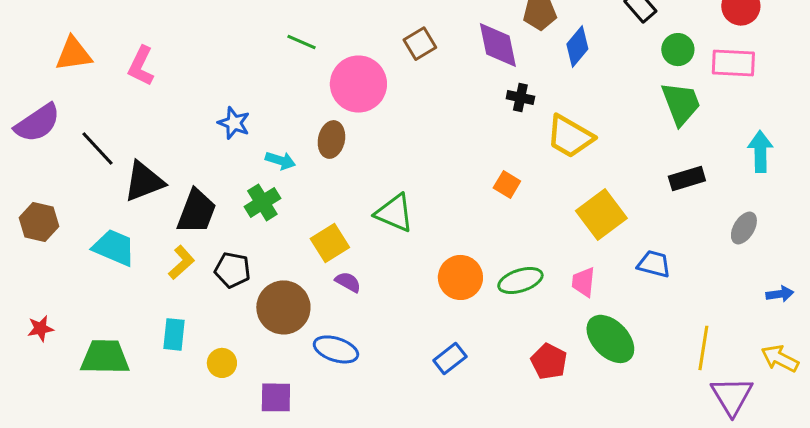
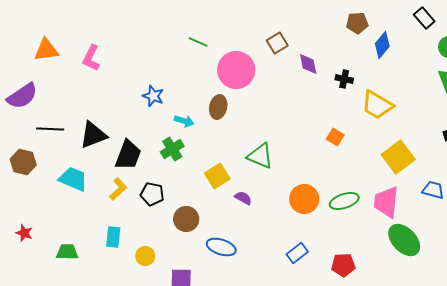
purple diamond: (498, 45) -> (308, 64), moved, size x0.7
black line: (97, 149) -> (50, 129), moved, turned -44
purple semicircle: (348, 282) -> (243, 198), moved
pink trapezoid: (583, 282) -> (386, 202), size x1.6
brown circle: (283, 307) -> (186, 219), size x0.7
red star: (40, 328) -> (24, 233), turned 30
green trapezoid: (105, 357) -> (67, 252), size x0.7
red pentagon: (549, 361) -> (343, 265), moved, turned -30

